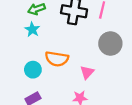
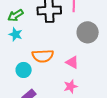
pink triangle: (87, 72) -> (72, 62), turned -32

